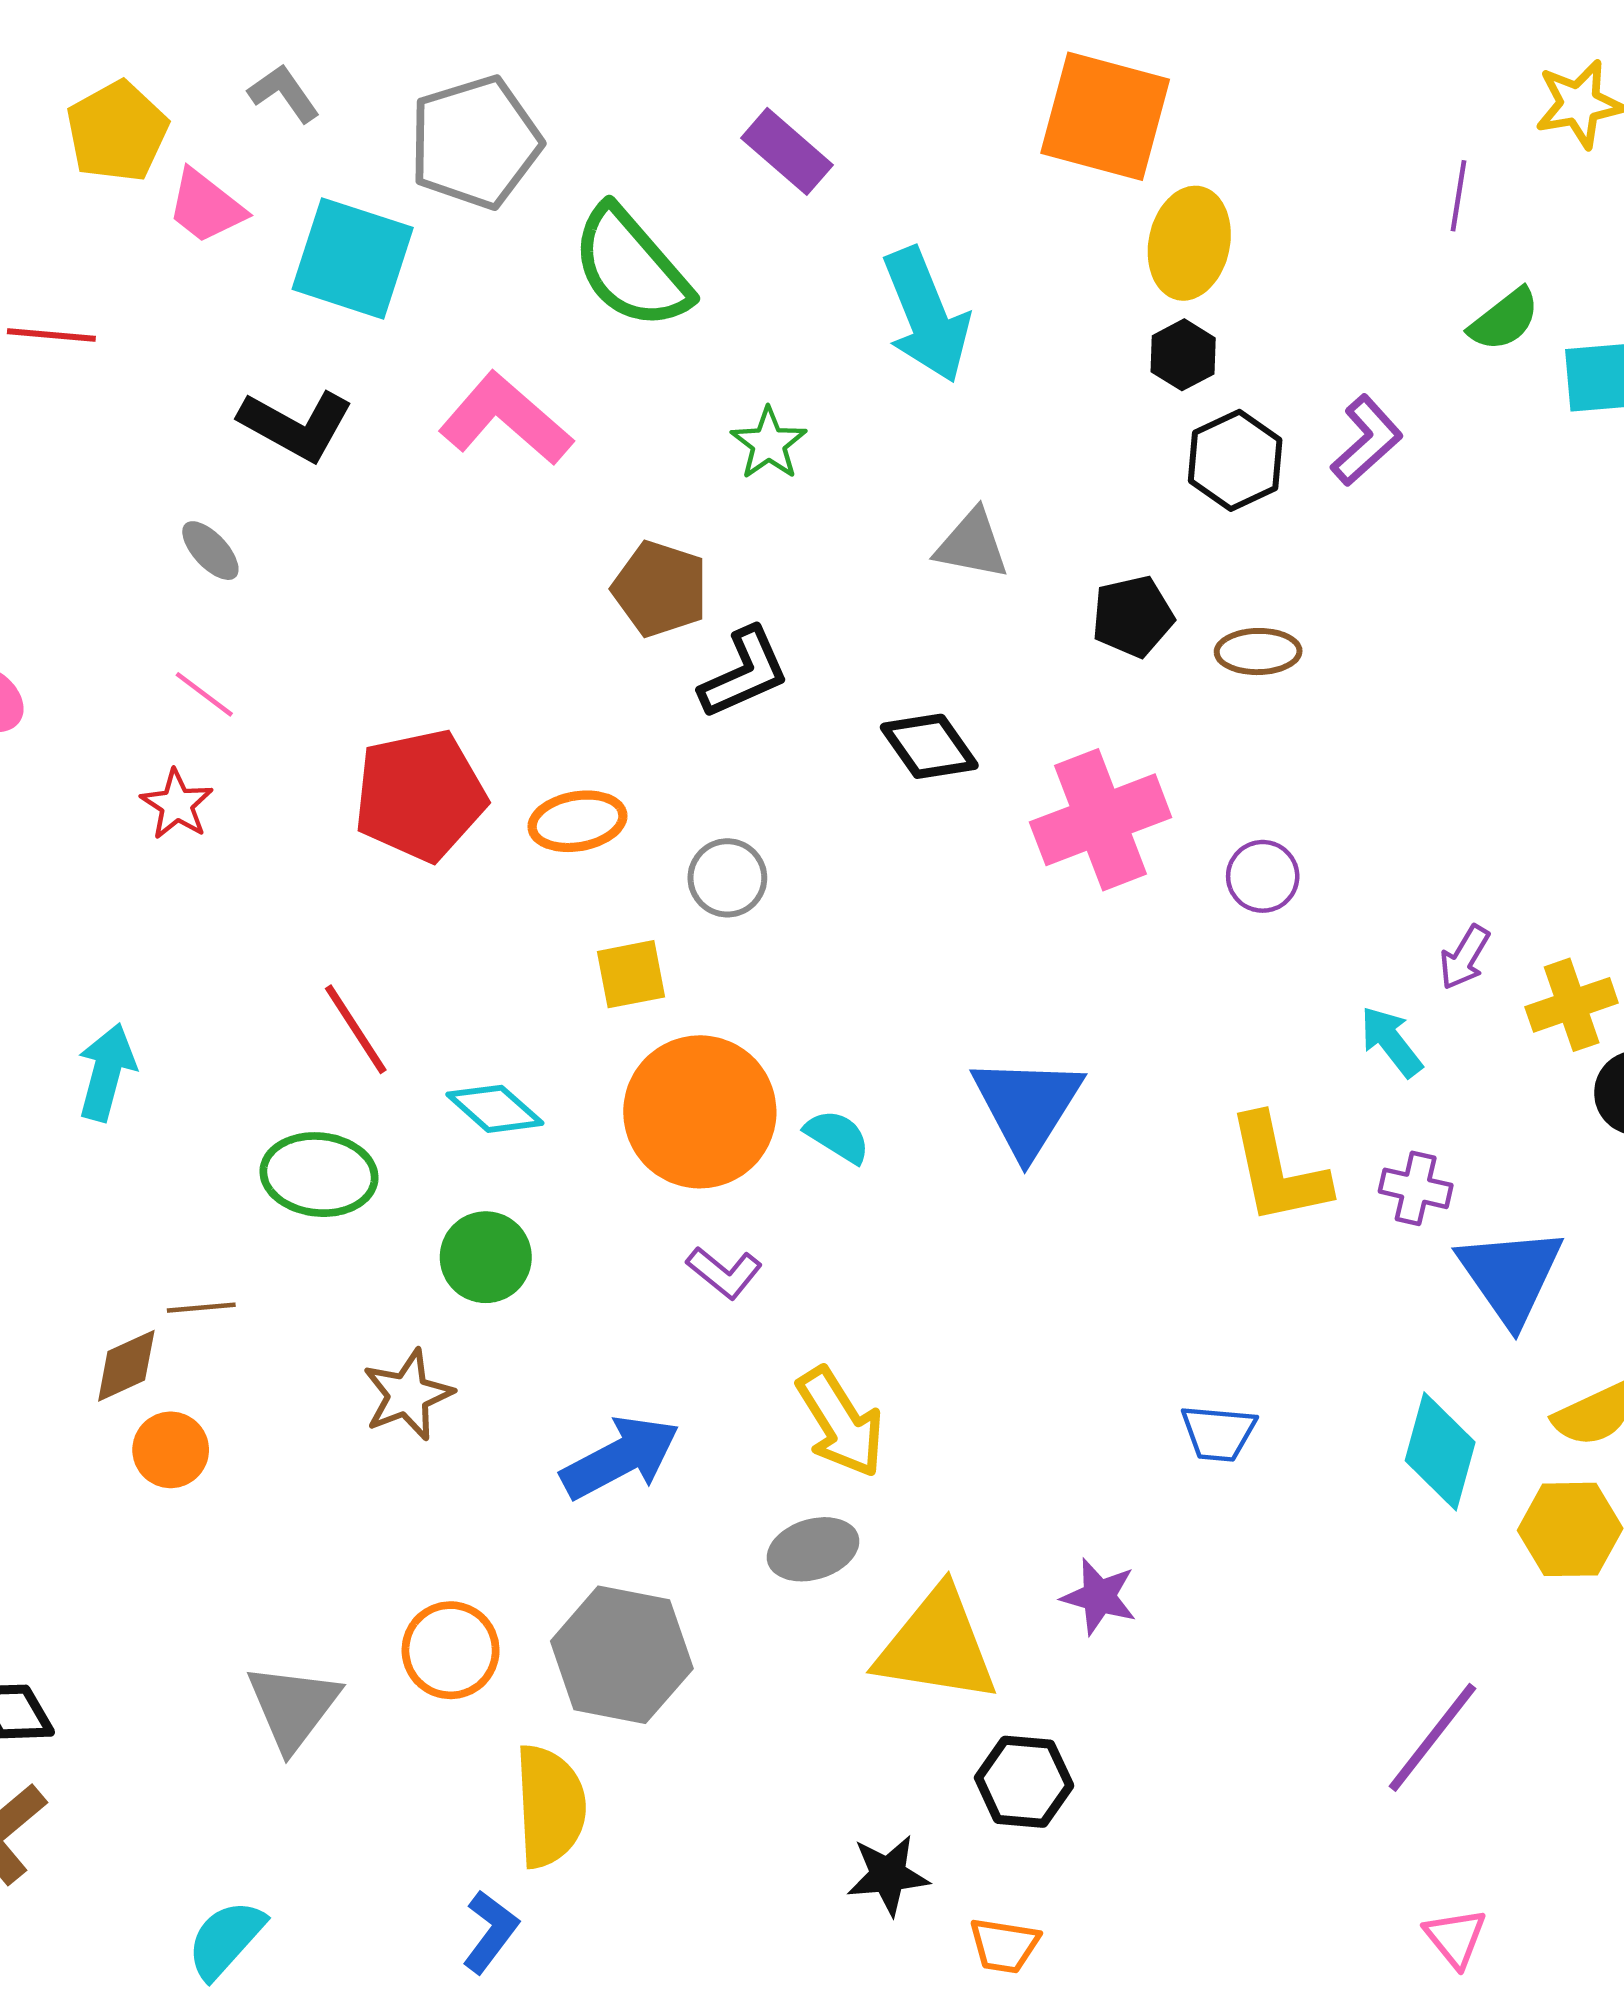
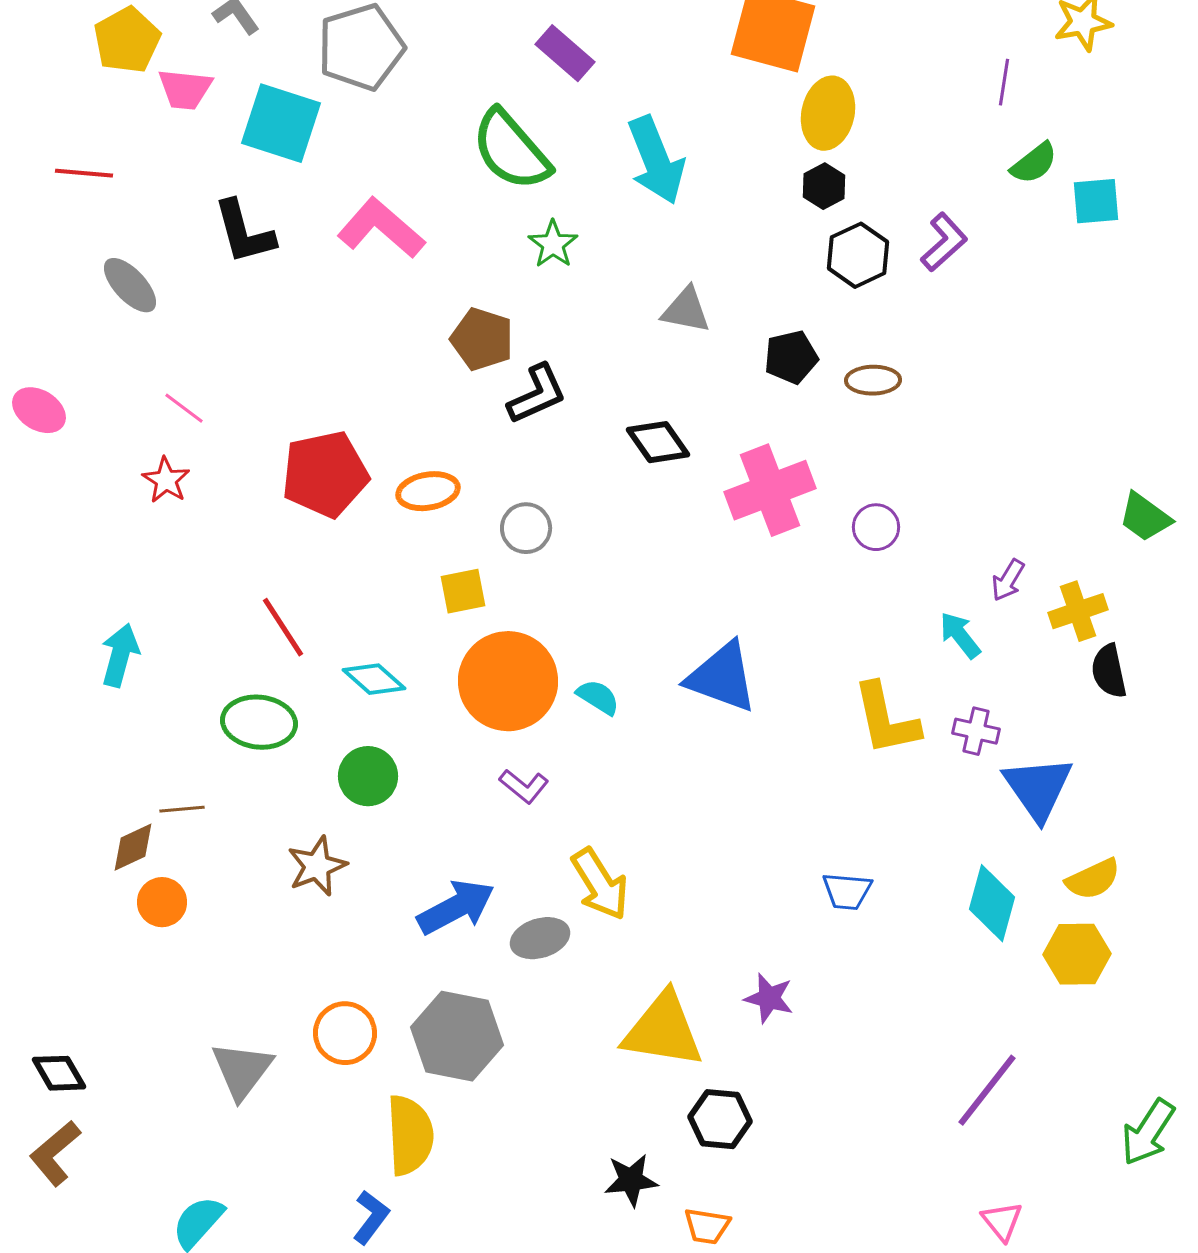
pink trapezoid: (206, 206) -> (185, 89), turned -32
green semicircle: (631, 268) -> (511, 150), moved
black L-shape: (296, 425) -> (244, 232), turned 46
gray ellipse: (210, 551) -> (130, 285), moved, size x1.4
blue triangle: (1027, 1106) -> (722, 677), turned -42
gray ellipse: (813, 1549) -> (540, 938), moved

